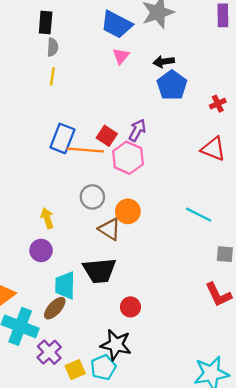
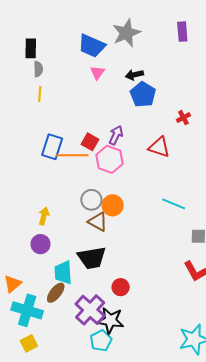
red cross: (218, 104) -> (183, 118), moved
red triangle: (213, 149) -> (159, 147), moved
gray circle: (92, 197) -> (91, 200), moved
yellow arrow: (47, 218) -> (44, 216), turned 36
purple cross: (49, 352) -> (90, 310), moved, size x1.4
yellow square: (75, 370) -> (29, 343), moved

